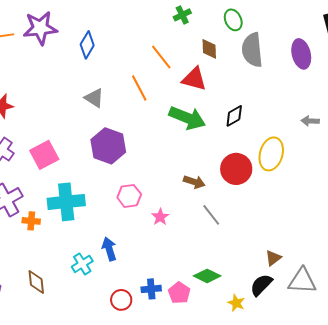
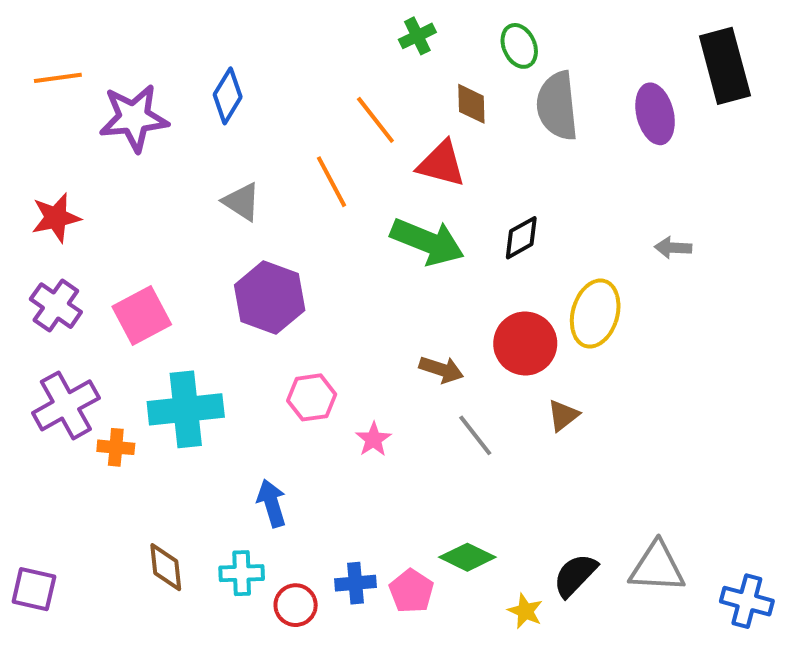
purple star: (40, 28) -> (134, 118), moved
brown triangle: (273, 258) -> (563, 415), moved
cyan cross: (82, 264) -> (242, 573), moved, turned 30
brown diamond: (36, 282) -> (166, 567), moved

